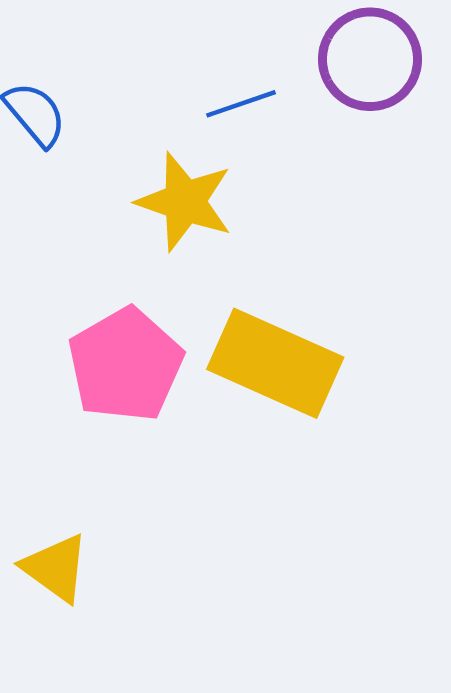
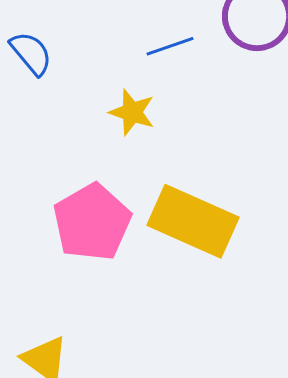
yellow star: (185, 202) -> (132, 112), size x0.7

